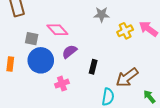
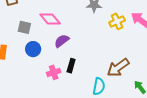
blue circle: (41, 60) -> (33, 49), size x0.6
black rectangle: (93, 67) -> (71, 66), moved

